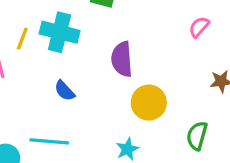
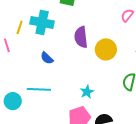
yellow circle: (149, 103) -> (106, 49), moved

